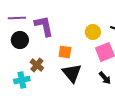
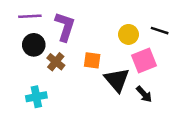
purple L-shape: (44, 26) -> (65, 27), turned 30
brown cross: (37, 65) -> (56, 62), moved
black triangle: (72, 73) -> (117, 80), moved

